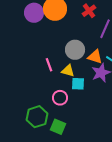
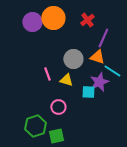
orange triangle: (95, 57) -> (97, 57), moved
cyan square: (78, 84) -> (88, 92), moved
green square: (58, 127) -> (56, 136), turned -35

